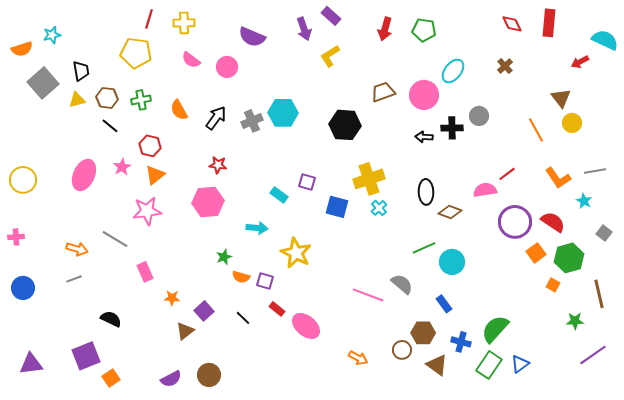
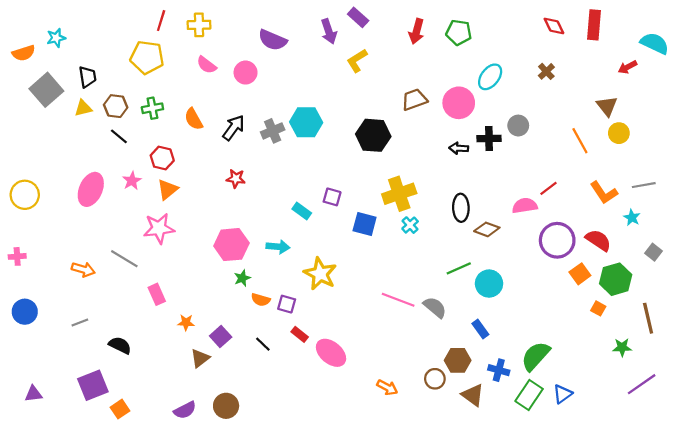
pink hexagon: (208, 202) -> (231, 245), moved
gray line: (74, 279) -> (80, 322), moved
pink line: (368, 295) -> (398, 300), moved
purple triangle: (31, 364) -> (33, 394), size x0.7

